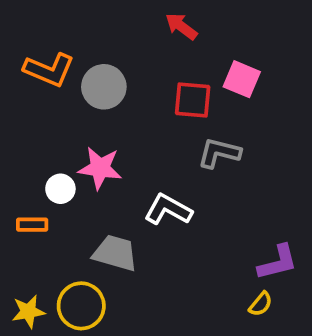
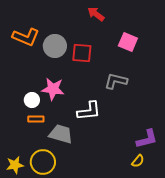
red square: (193, 100) -> (82, 53), moved
white L-shape: (168, 210) -> (89, 111), turned 145
orange rectangle: (32, 225) -> (36, 119), moved

